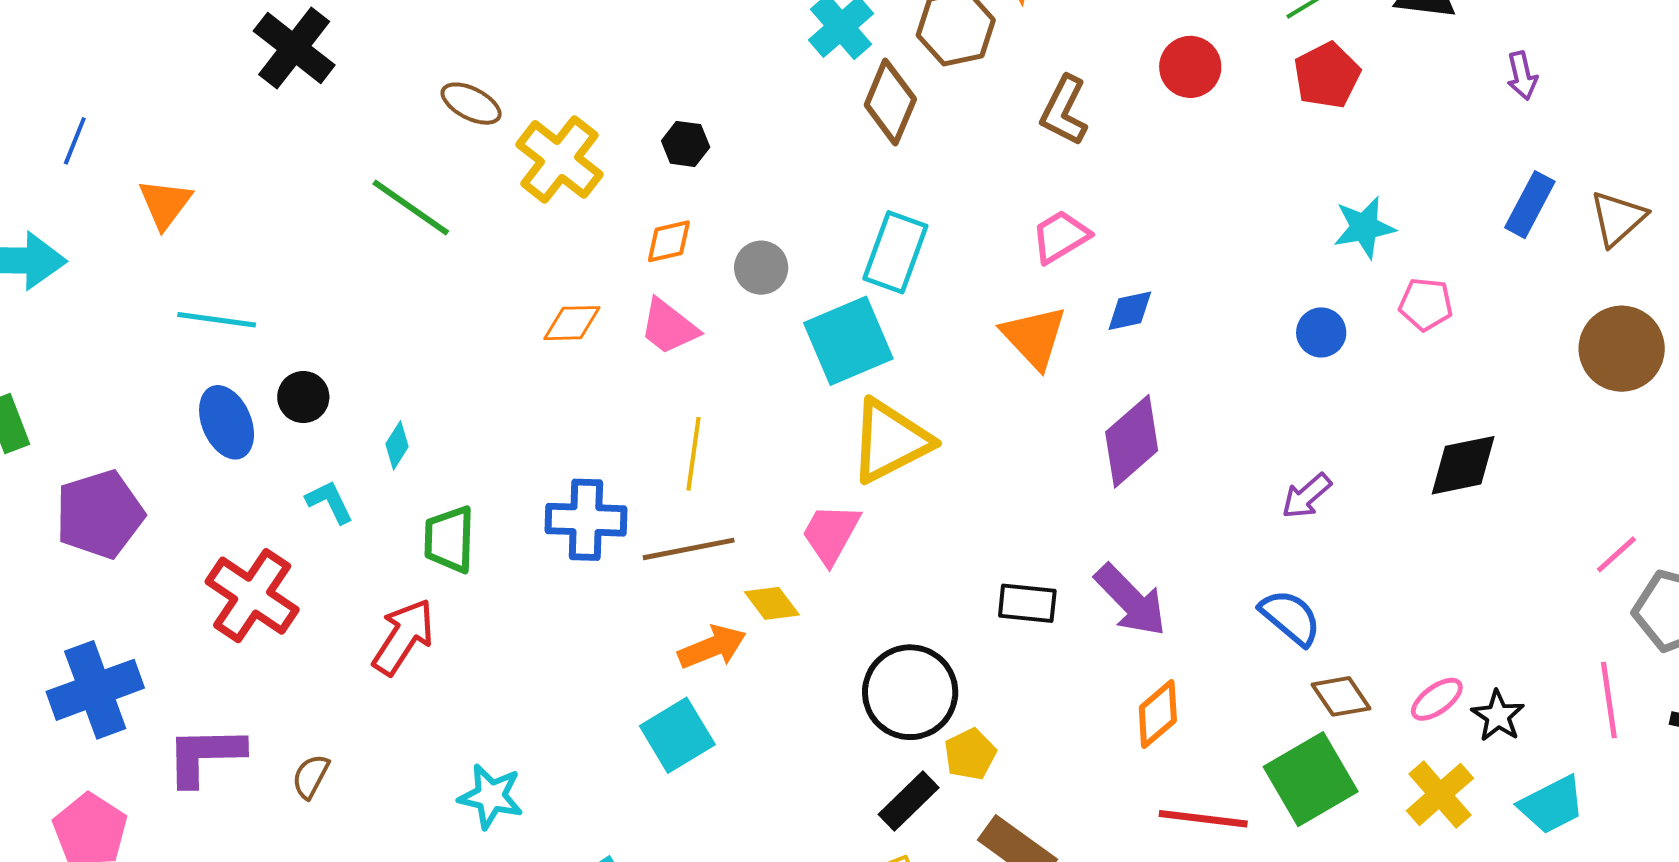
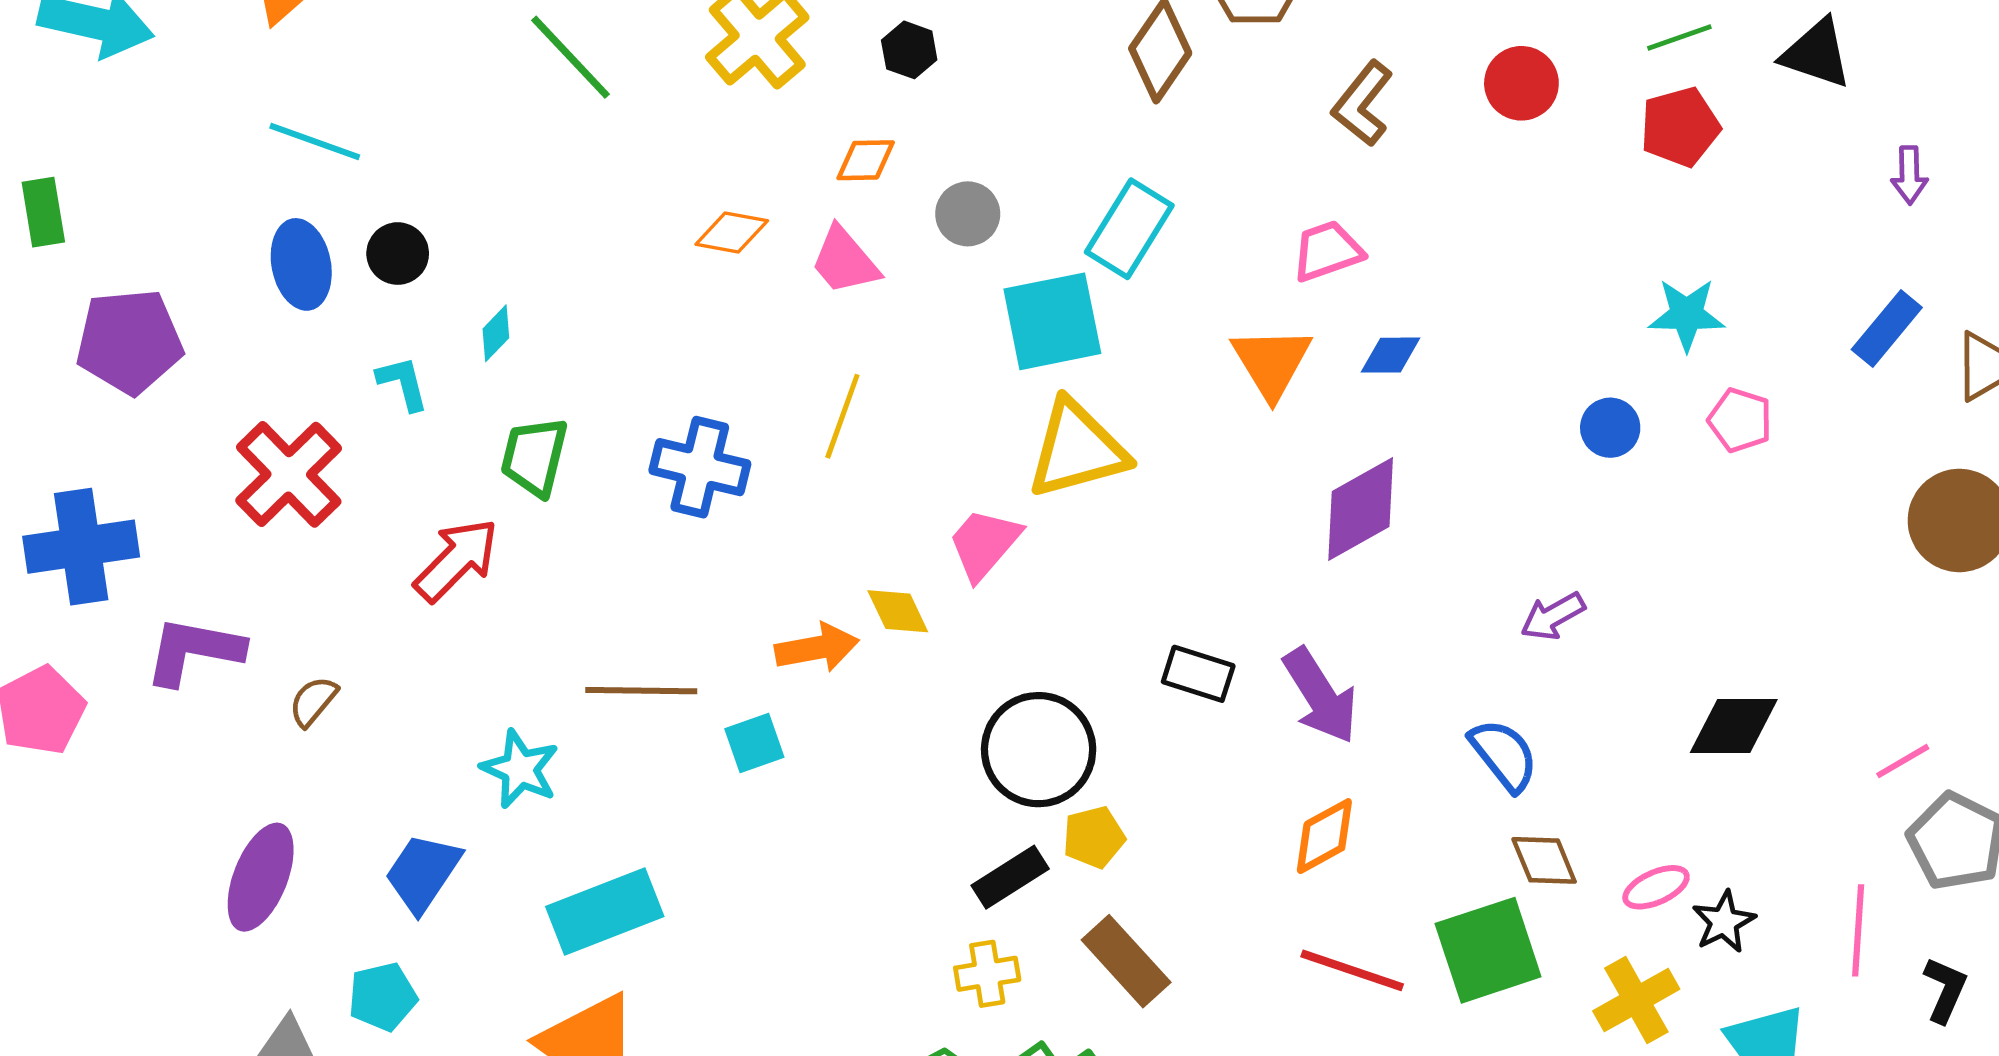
black diamond: (1463, 465) -> (1734, 726), moved
brown line: (689, 549) -> (641, 691), moved
cyan square: (677, 735) -> (754, 743), size x0.7

